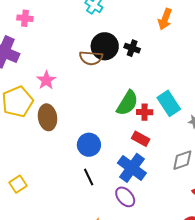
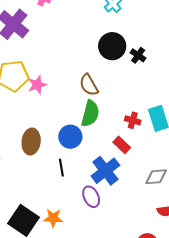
brown semicircle: (91, 58) -> (89, 85), moved, turned 40
pink star: (46, 80) -> (37, 85), moved
green semicircle: (127, 103) -> (90, 114), moved, turned -32
brown ellipse: (48, 117) -> (31, 142), moved

